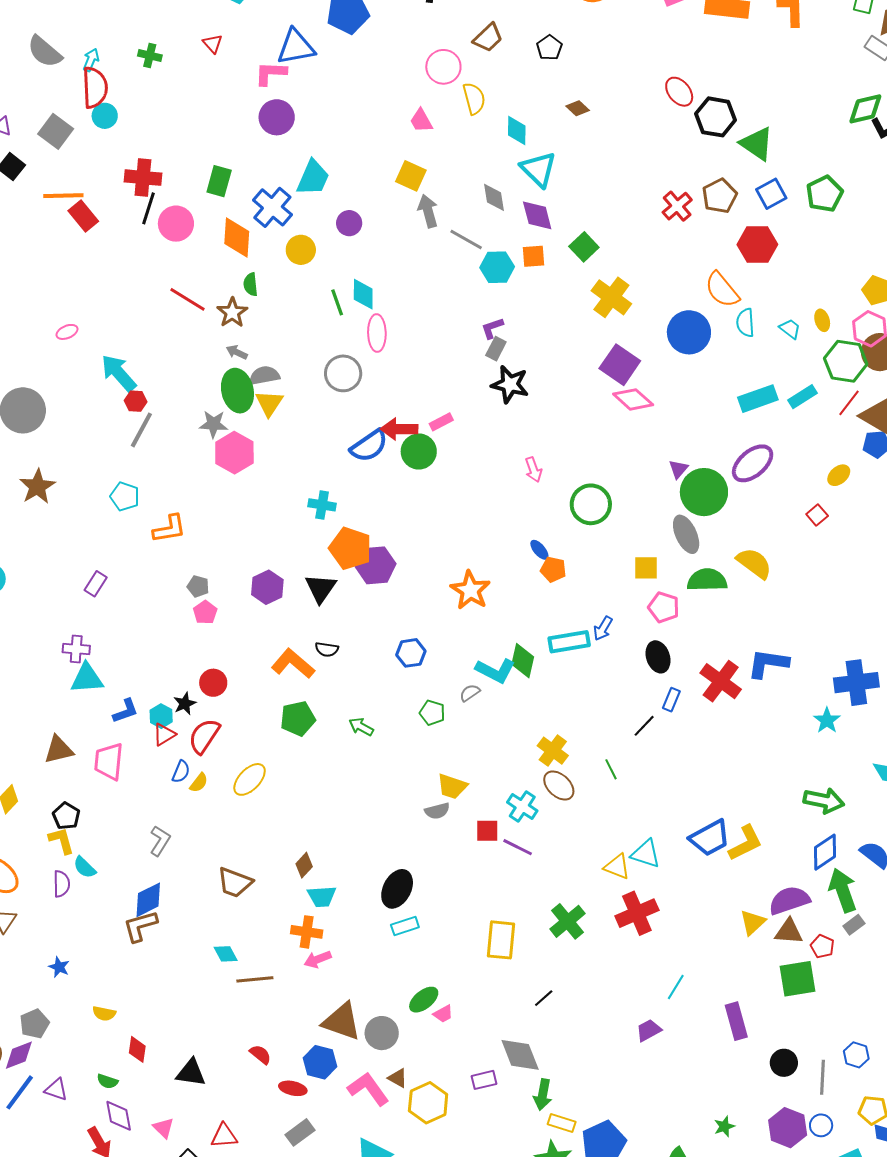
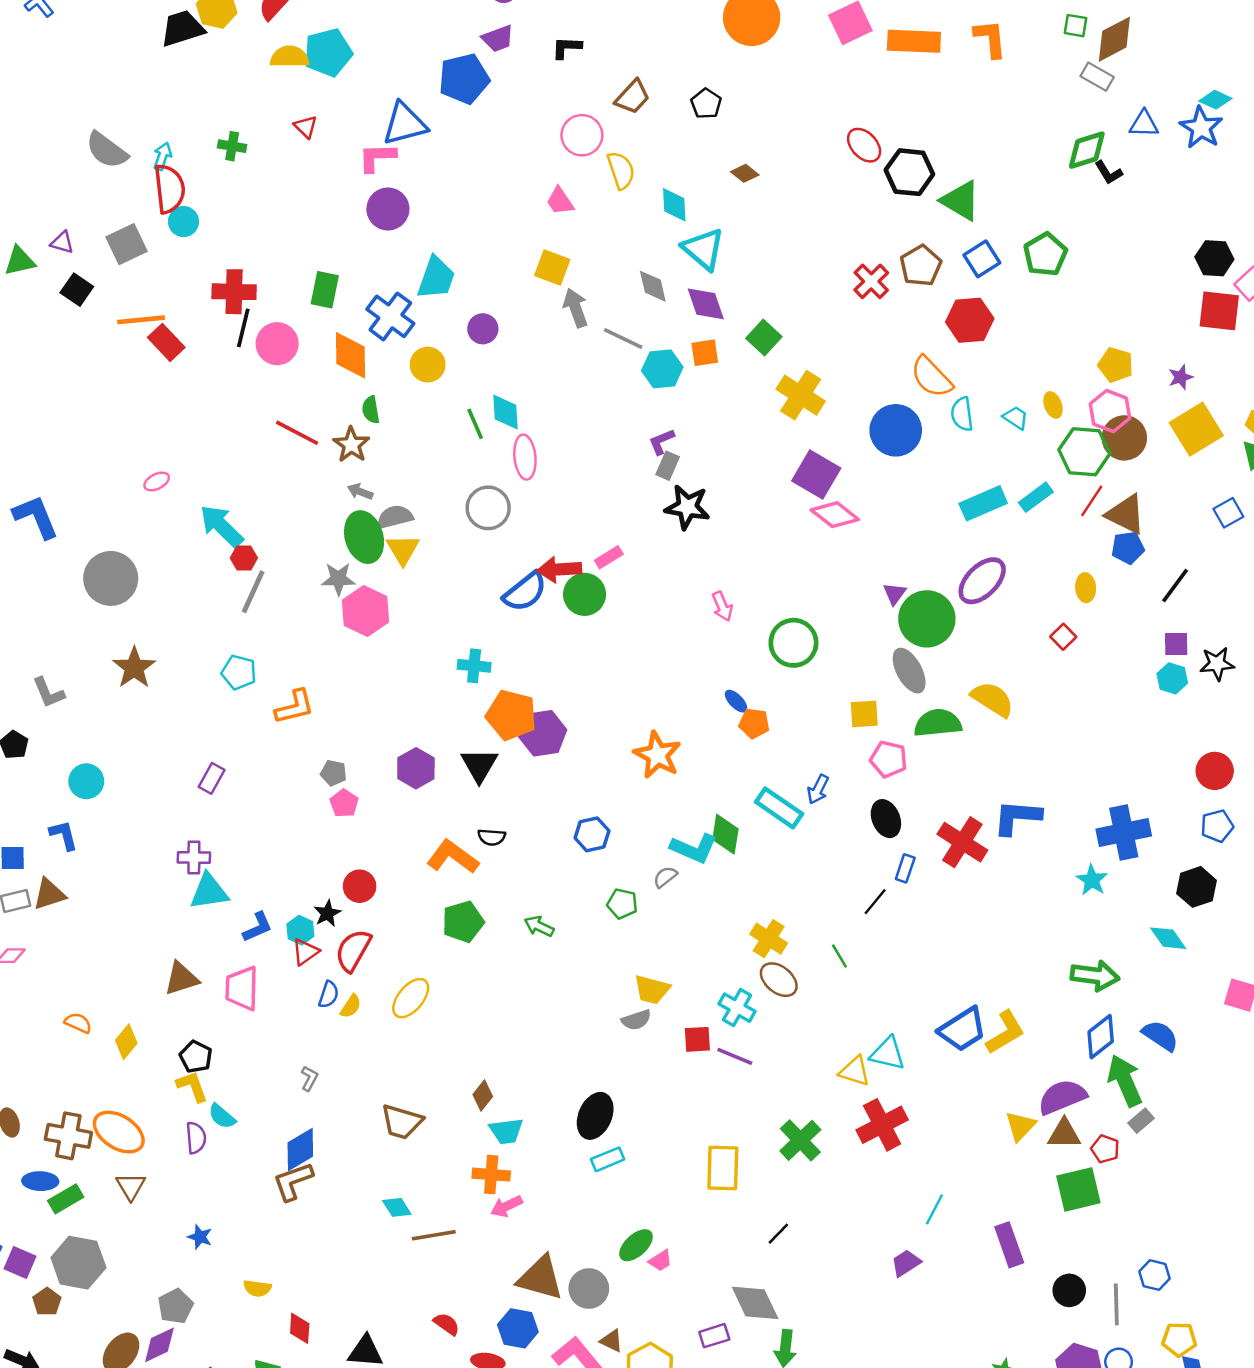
gray square: (56, 131) -> (126, 244), turned 32
yellow ellipse: (839, 475) -> (1086, 588), turned -50
cyan rectangle: (569, 642) -> (779, 808), turned 48
gray L-shape: (160, 841) -> (309, 1078), size x0.7

